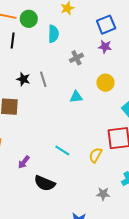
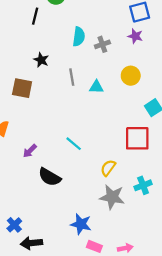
cyan semicircle: (53, 34) -> (79, 37), moved
gray line: (43, 79) -> (72, 77), moved
yellow semicircle: (96, 155) -> (108, 168), moved
gray star: (103, 194) -> (112, 197), size x1.6

